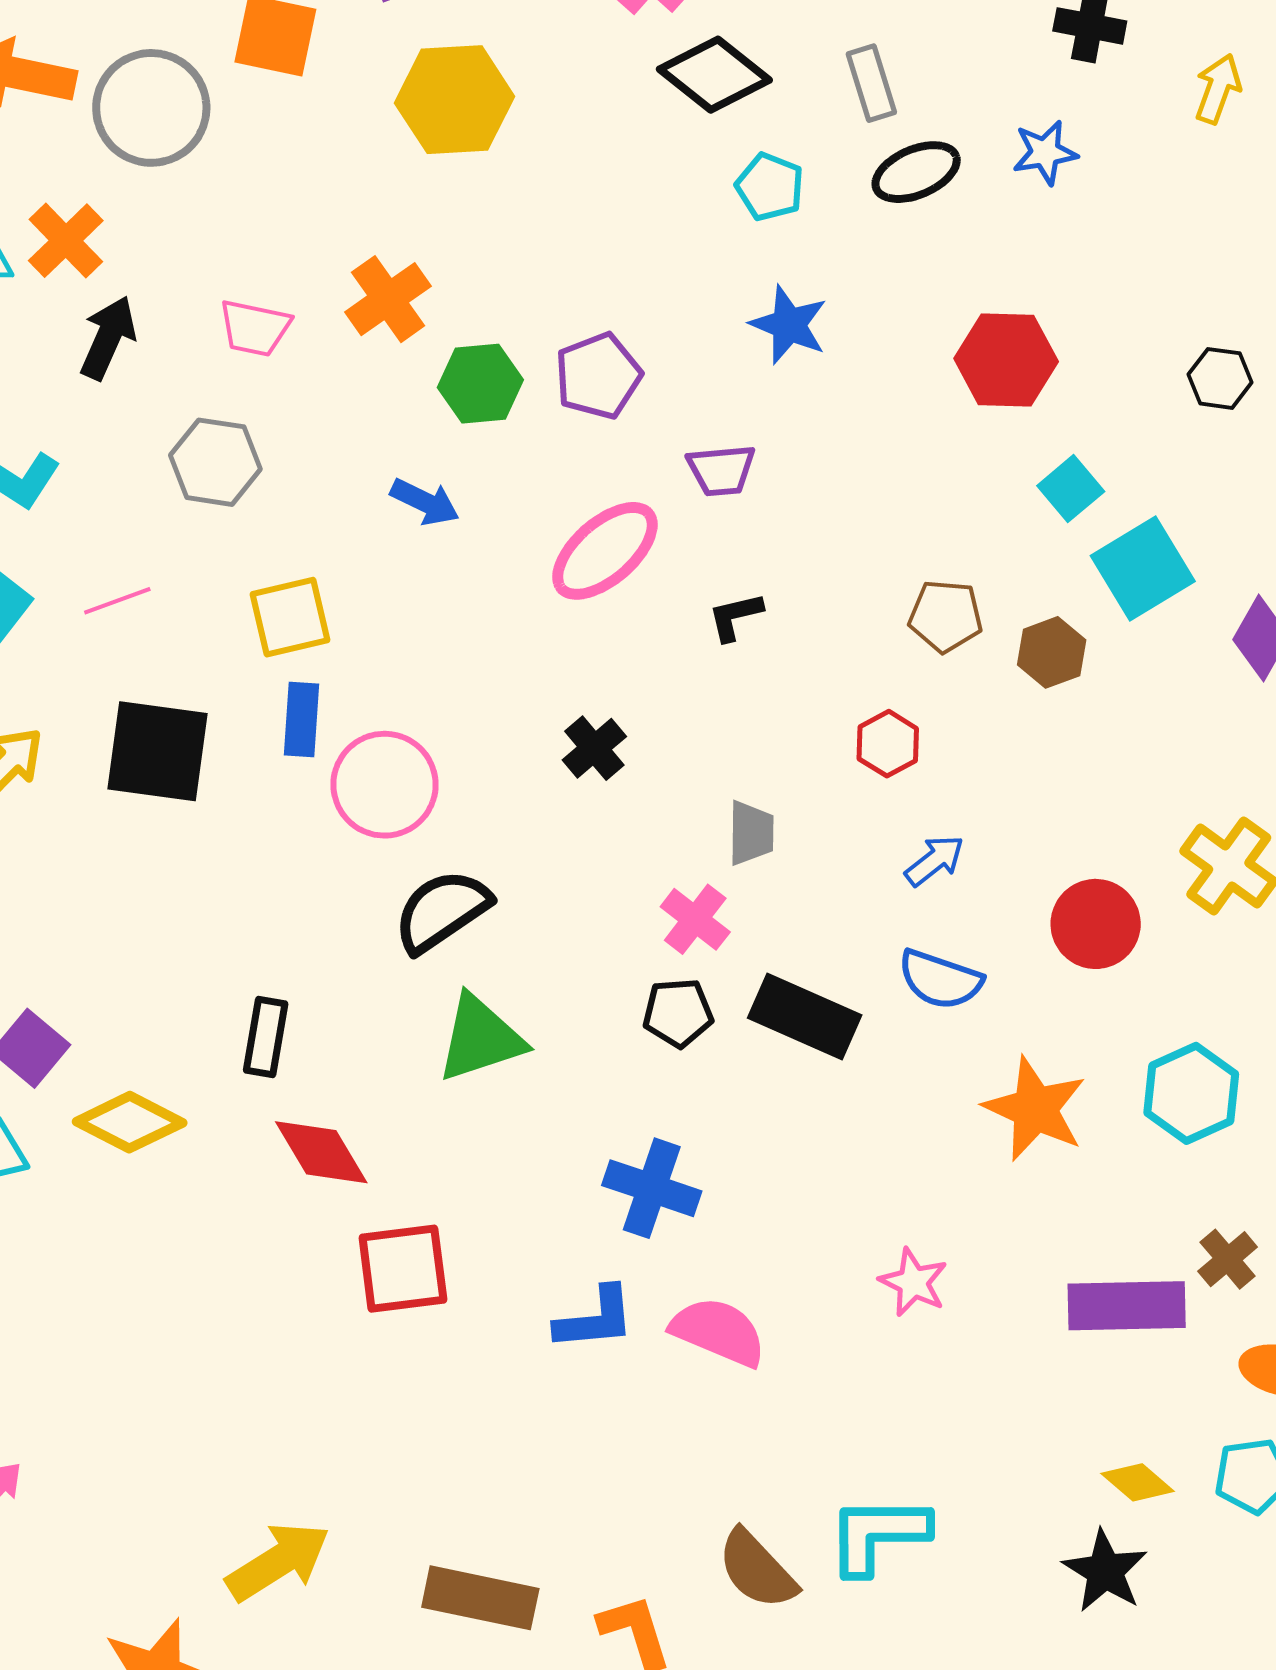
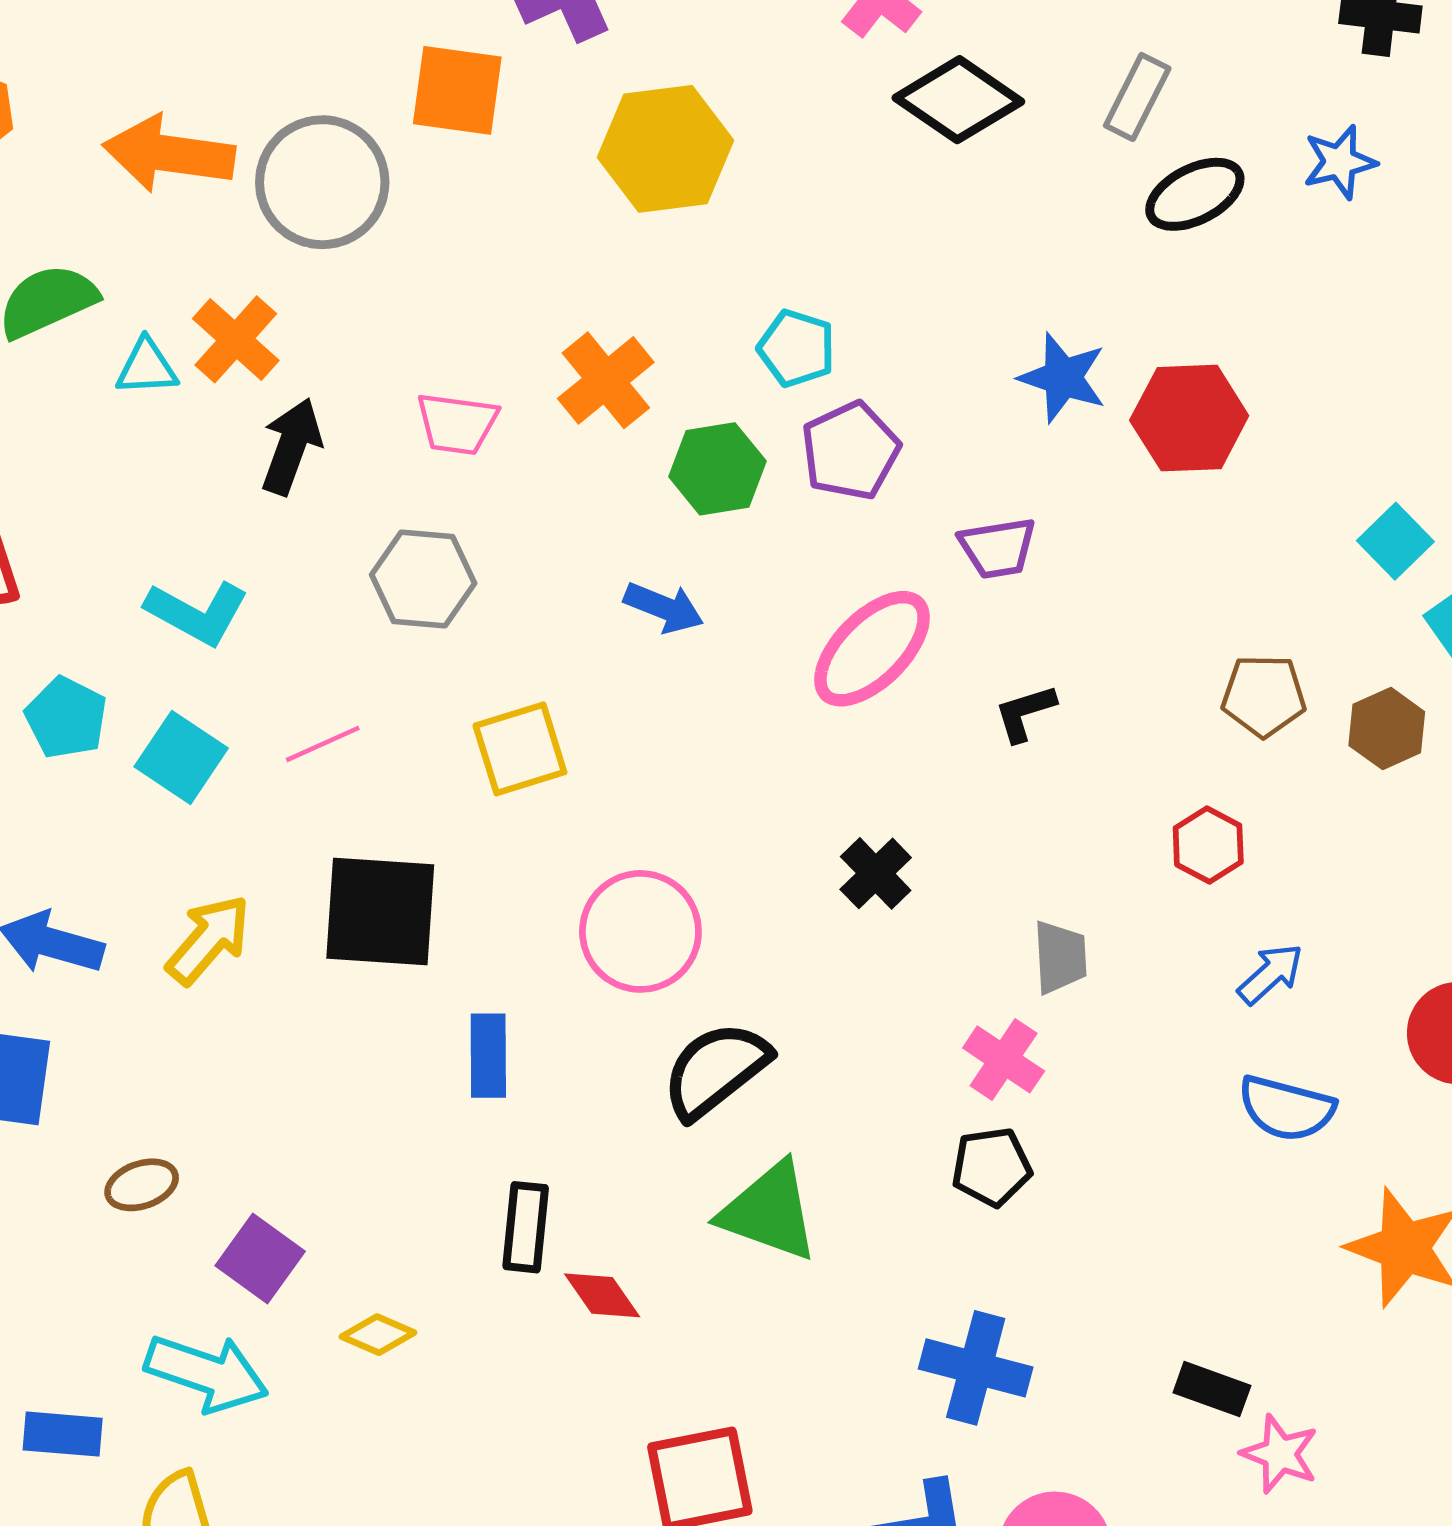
gray rectangle: (871, 83) -> (1137, 97), turned 48
cyan pentagon: (770, 187) -> (797, 348), moved
red hexagon: (1006, 360) -> (1189, 418), moved
blue rectangle: (302, 720) -> (488, 1056), moved
black rectangle: (805, 1017) -> (1212, 1389), moved, size x0.6
green triangle: (480, 1038) -> (769, 1212), turned 42
yellow diamond: (130, 1122) -> (378, 1335), size x0.6
red diamond: (321, 1152) -> (602, 1295), moved, size x0.7

